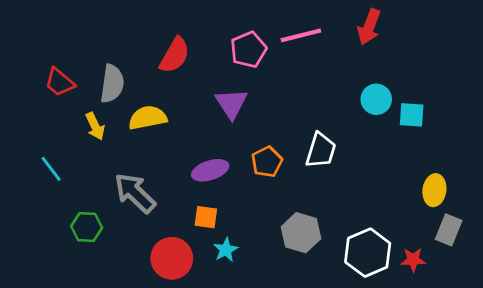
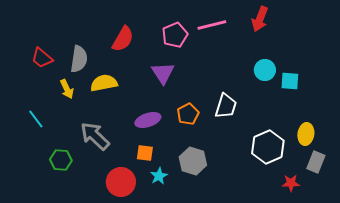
gray hexagon: (301, 233) -> (193, 161), moved
white hexagon: (368, 253) -> (268, 147), moved

